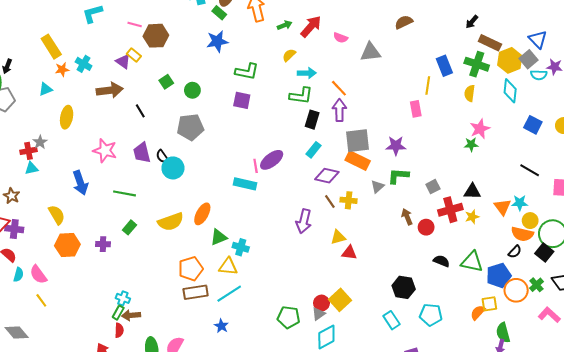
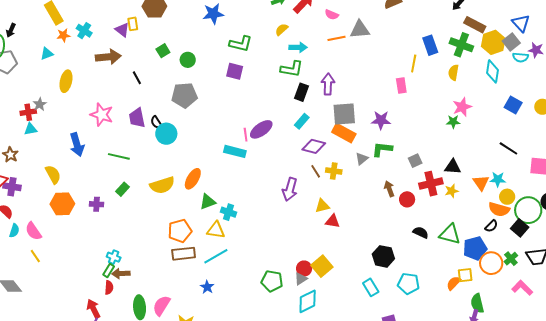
yellow rectangle: (134, 55) -> (133, 24), turned 40
orange line: (339, 88) -> (336, 38), moved, turned -60

